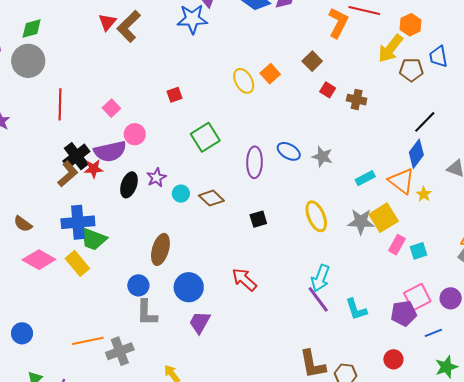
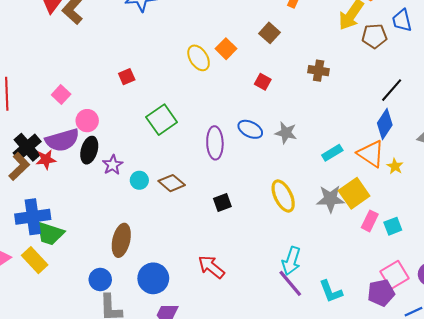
red square: (328, 90) -> (263, 82), moved
black ellipse: (129, 185) -> (89, 150), moved

